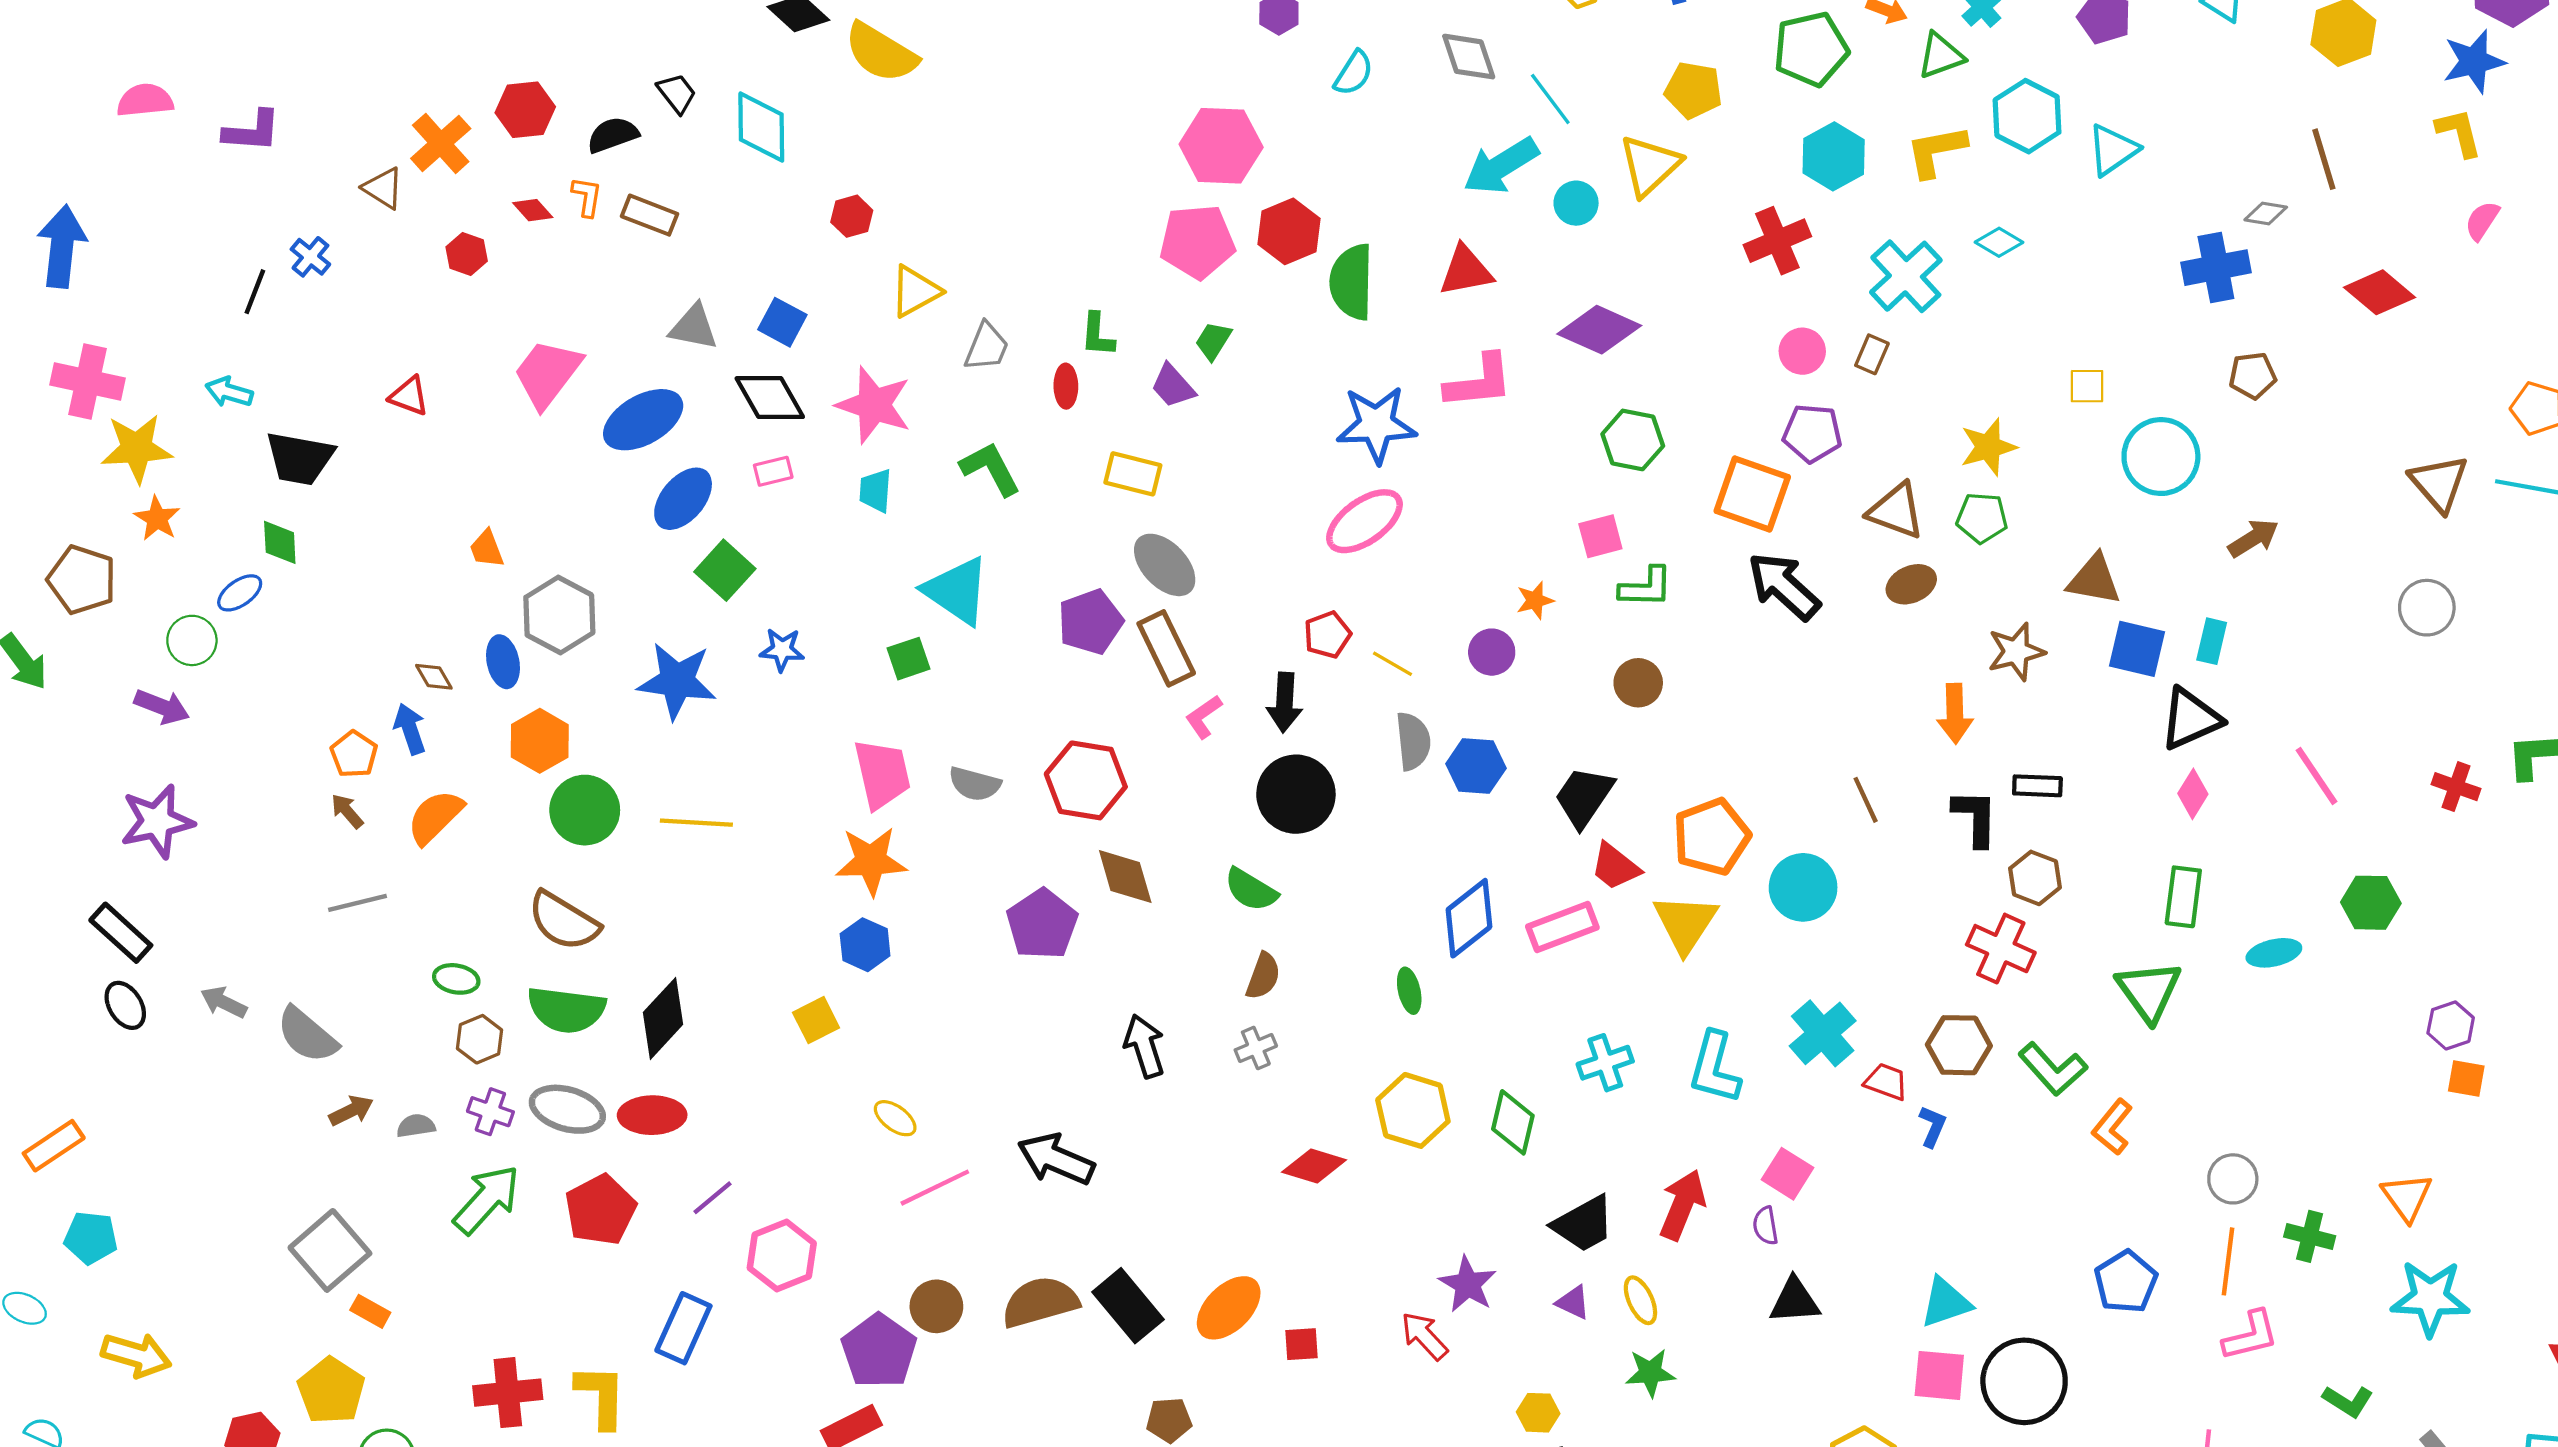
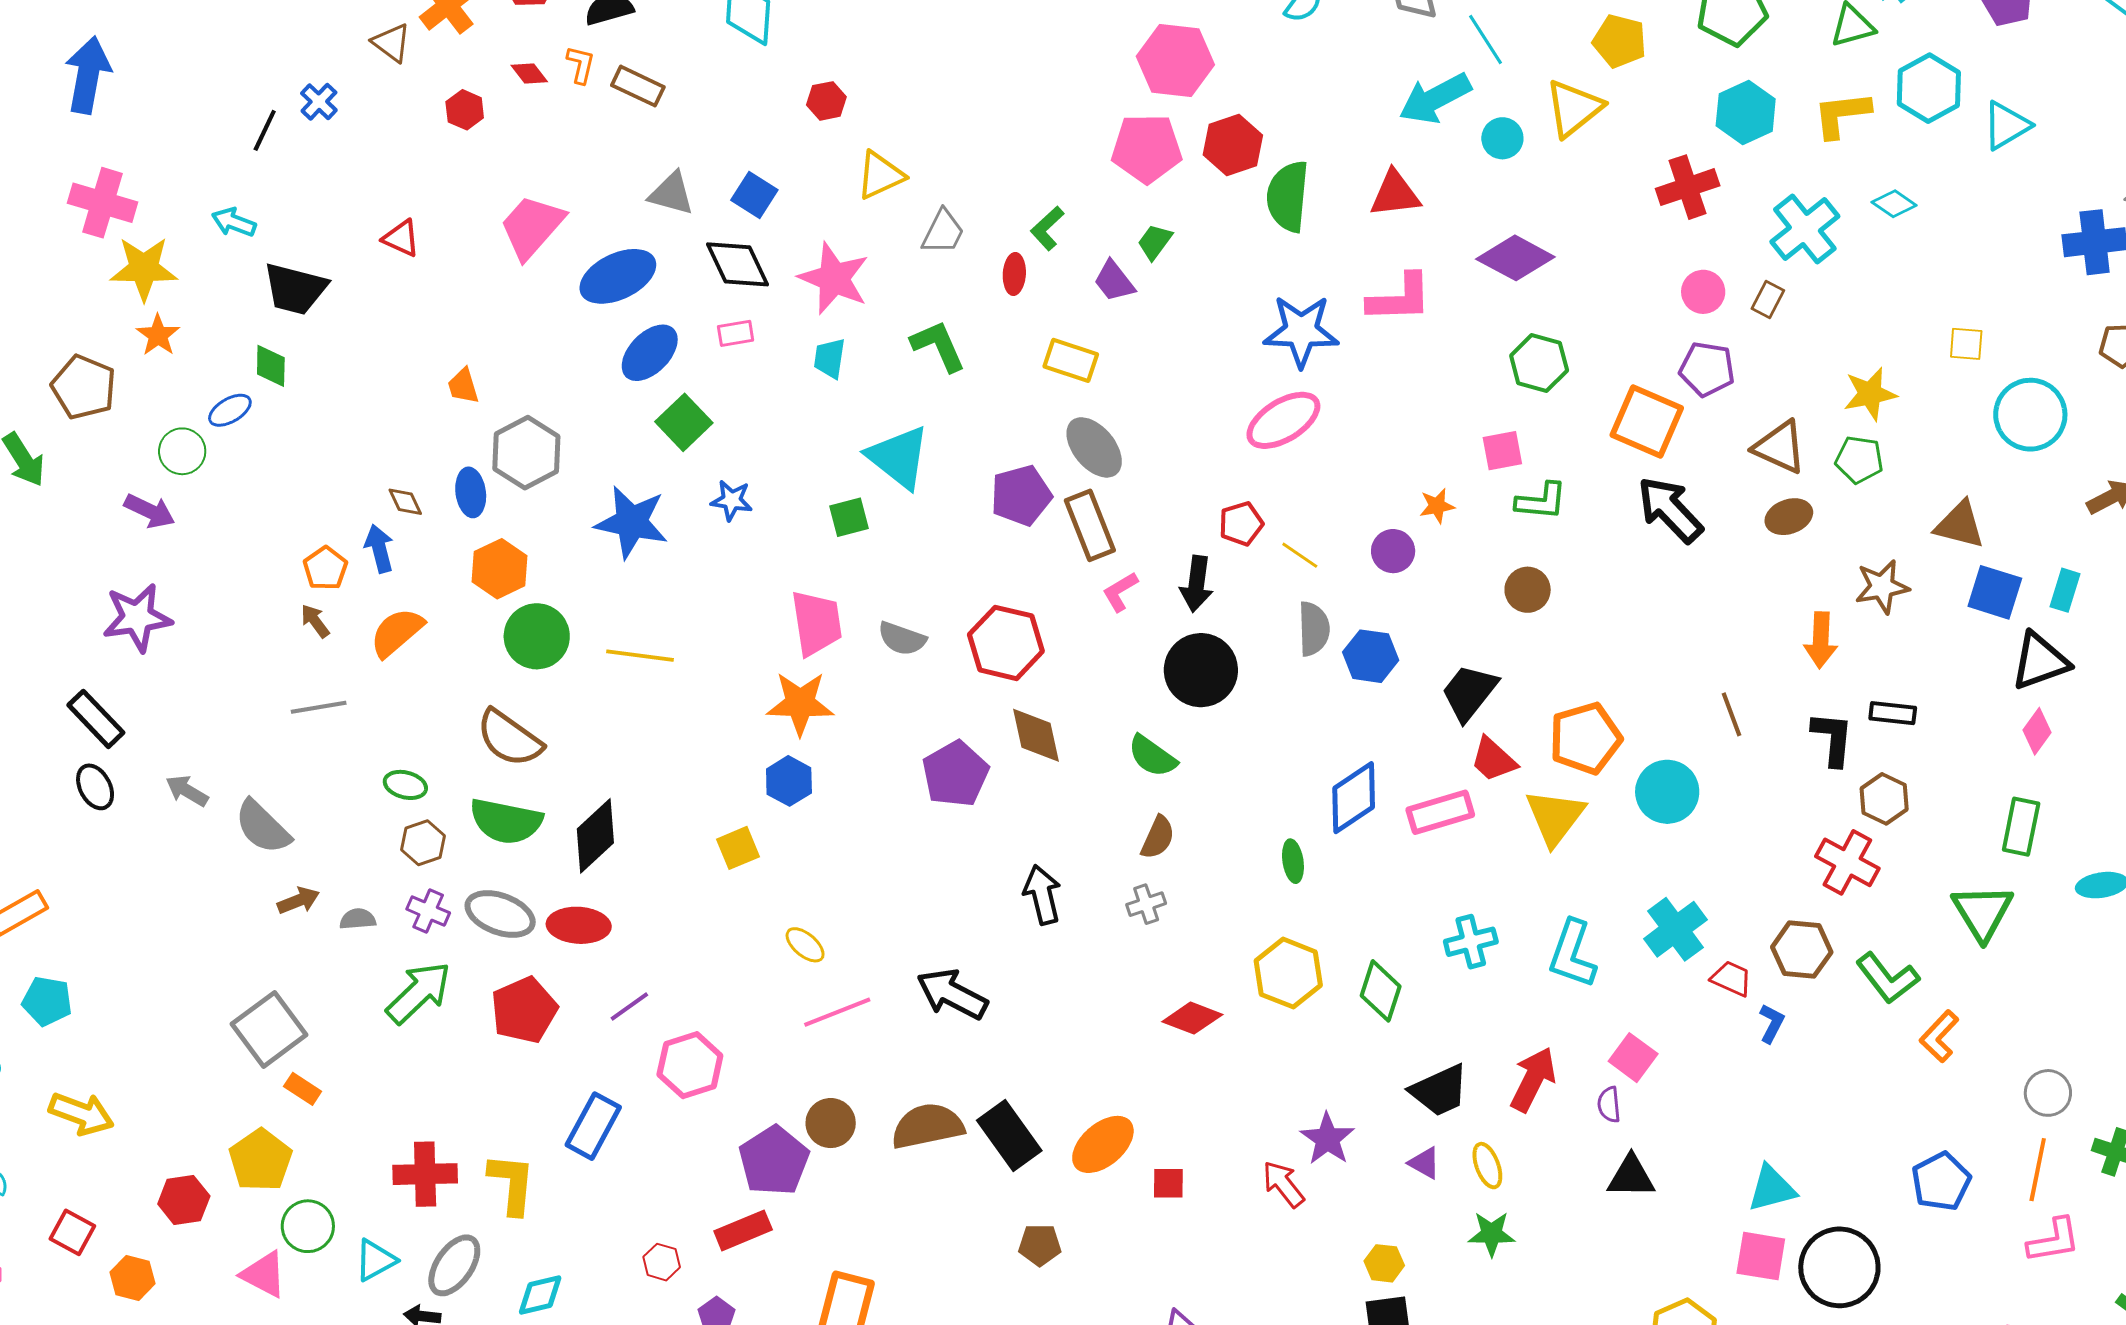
green L-shape: (1097, 335) -> (1047, 228), turned 39

